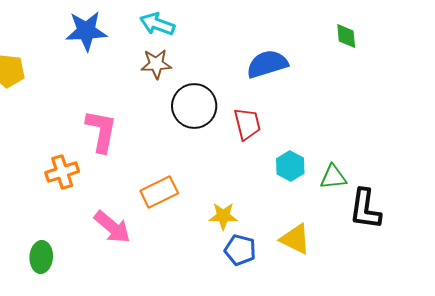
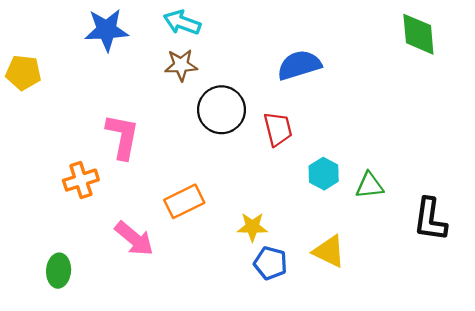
green diamond: (346, 36) -> (418, 34), moved, size x1.6
black L-shape: (365, 209) -> (430, 219), moved

